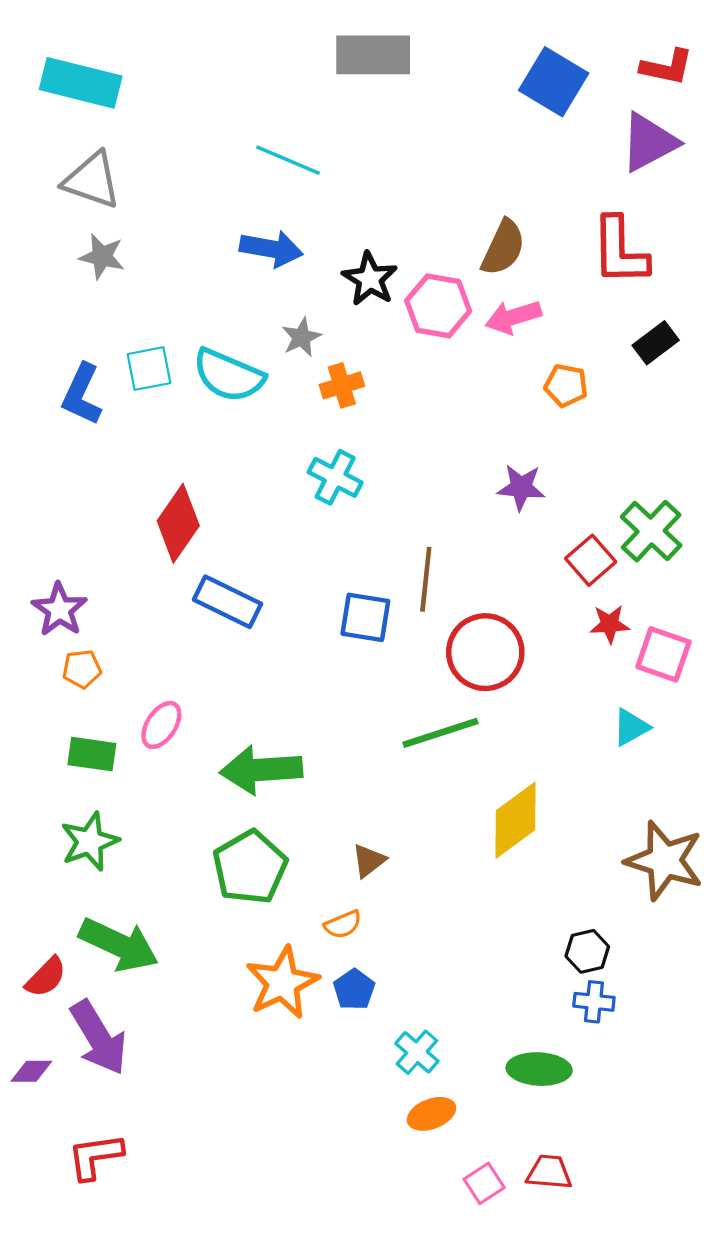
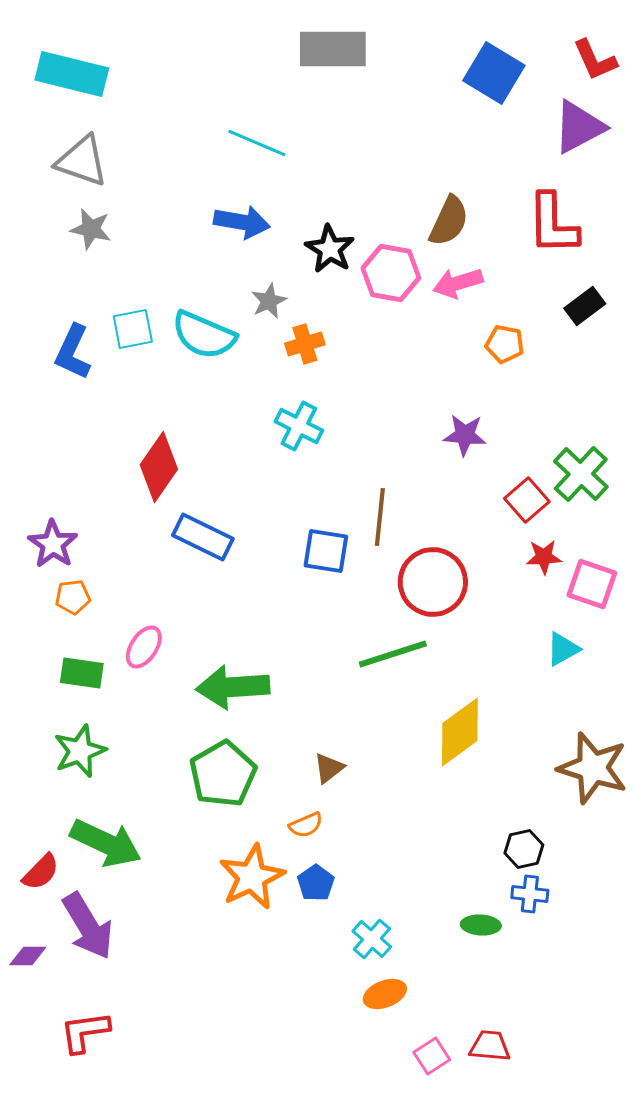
red L-shape: (667, 67) -> (595, 60), turned 54
green ellipse: (539, 1069) -> (481, 925), moved, size x0.7

